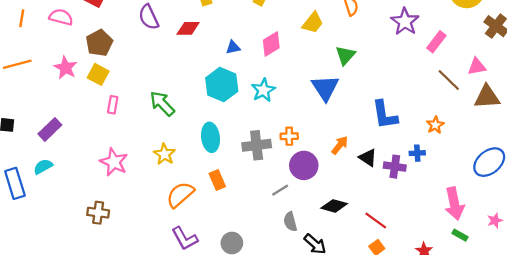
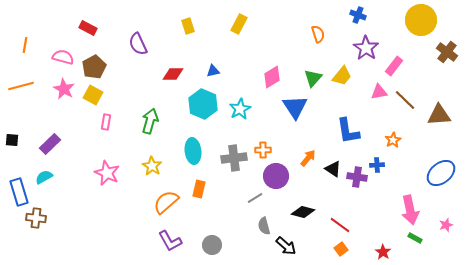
pink semicircle: (61, 17) -> (63, 57), moved
yellow trapezoid: (313, 23) -> (342, 76), moved
red diamond: (188, 28) -> (173, 74), moved
pink diamond: (271, 44) -> (272, 77), moved
pink triangle: (477, 67) -> (379, 92), moved
green arrow: (162, 104) -> (150, 121), turned 60
orange rectangle: (217, 180) -> (199, 189), turned 36
brown cross: (98, 213) -> (36, 218), moved

